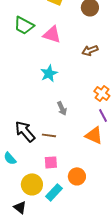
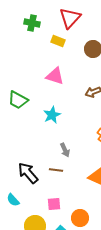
green trapezoid: (24, 25) -> (18, 100), moved
brown line: (49, 135) -> (56, 170), moved

